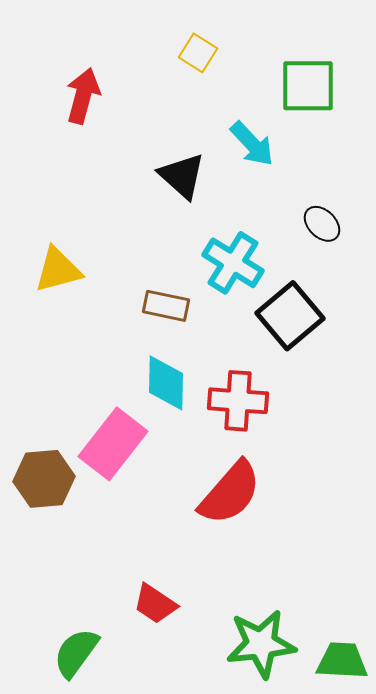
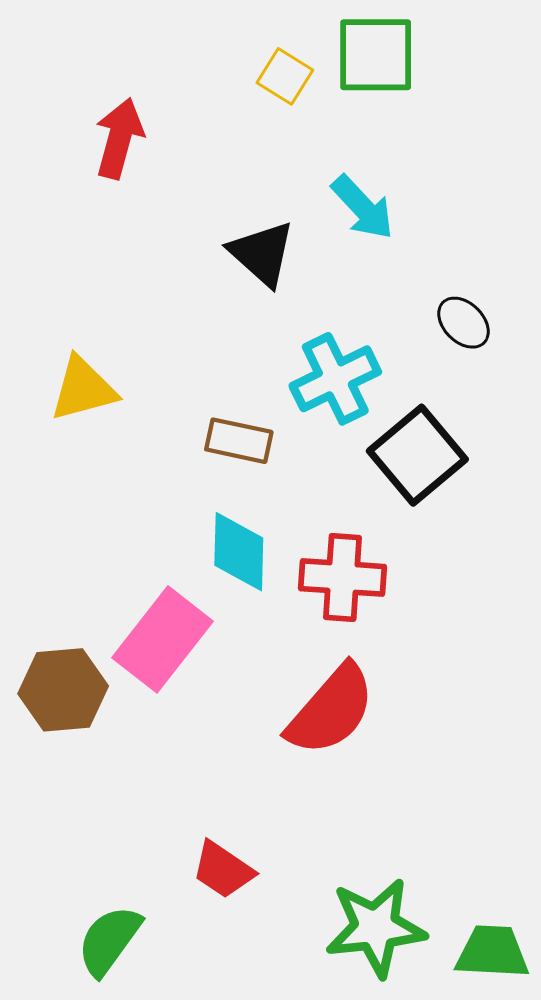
green square: (308, 86) -> (376, 55), moved
cyan cross: (233, 263) -> (335, 379), turned 32

